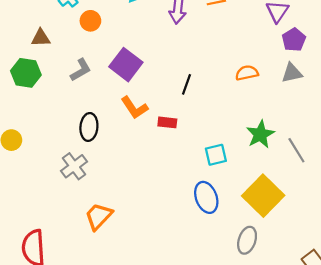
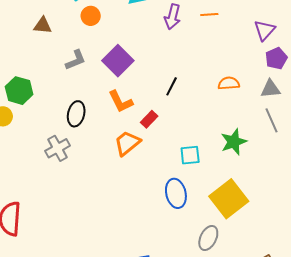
green hexagon: (26, 73) -> (19, 91), moved
red rectangle: (167, 122) -> (149, 119), turned -60
gray line: (296, 150) -> (272, 120), moved
orange trapezoid: (99, 216) -> (127, 143), moved

